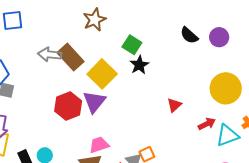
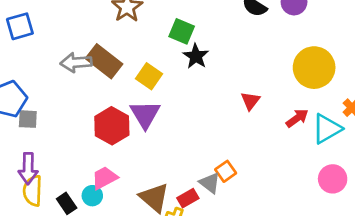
yellow square: (102, 74) -> (149, 76), size x0.7
pink trapezoid: (99, 145) -> (105, 178), moved

